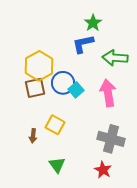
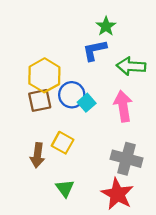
brown arrow: (33, 136) -> (37, 155), size x1.5
red star: (103, 170) -> (117, 194), size x1.6

